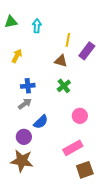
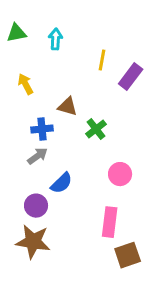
yellow arrow: (17, 56) -> (25, 84), turned -56
brown triangle: (61, 61) -> (68, 107), moved
pink rectangle: (73, 148) -> (110, 222), turned -54

